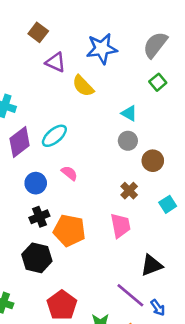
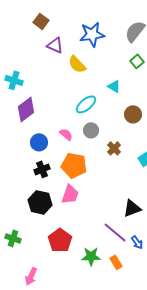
cyan ellipse: (54, 136) -> (86, 104), moved
gray circle: (128, 141) -> (91, 130), moved
brown circle: (153, 161) -> (133, 114), moved
pink trapezoid: (120, 225) -> (70, 194), moved, turned 30
orange pentagon: (69, 230) -> (74, 165), moved

